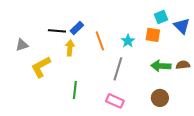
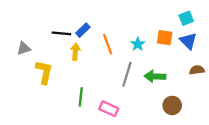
cyan square: (161, 17) -> (186, 18), moved
blue triangle: (182, 26) -> (188, 41), moved
green arrow: (161, 66) -> (155, 76), moved
yellow L-shape: (41, 67) -> (44, 72), turned 130
pink rectangle: (115, 101) -> (109, 109), moved

